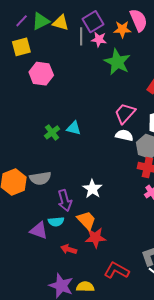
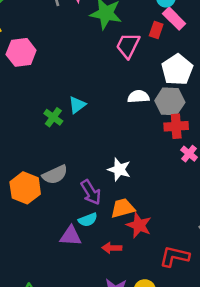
pink trapezoid: (125, 113) -> (128, 45), moved
cyan triangle: (74, 128) -> (77, 105), turned -35
orange trapezoid: (86, 220) -> (123, 208), turned -45
red star: (95, 238) -> (139, 225), turned -30

